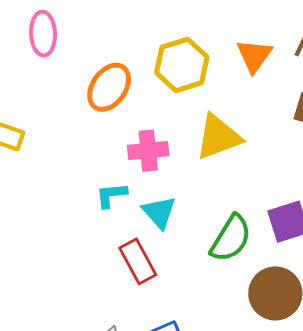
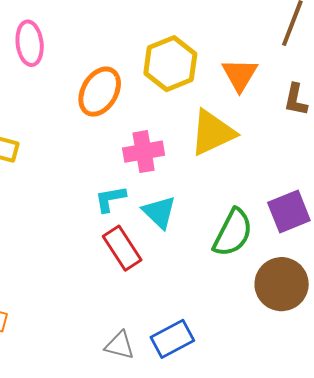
orange triangle: (254, 56) -> (240, 75), moved
red rectangle: (138, 261) -> (122, 248), moved

